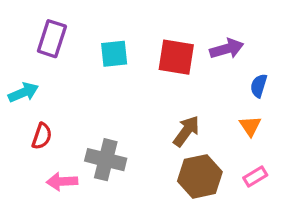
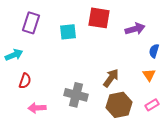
red square: (176, 57) -> (99, 18), moved
gray cross: (106, 160) -> (76, 95), moved

